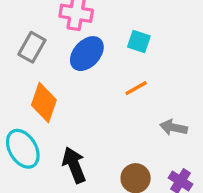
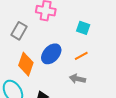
blue ellipse: (87, 54) -> (51, 54), moved
gray arrow: (173, 127) -> (77, 79), moved

